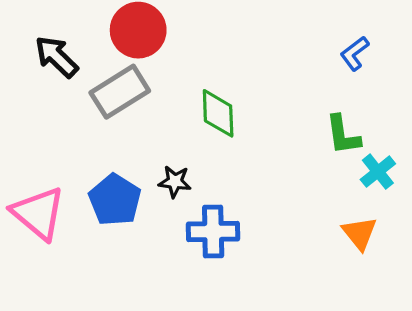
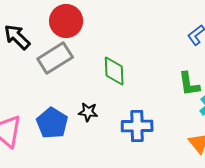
blue cross: (213, 232) -> (137, 126), moved

